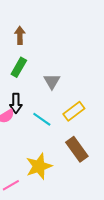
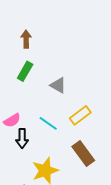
gray triangle: (52, 81) -> (58, 85), turned -30
black arrow: (16, 103) -> (22, 138), moved

